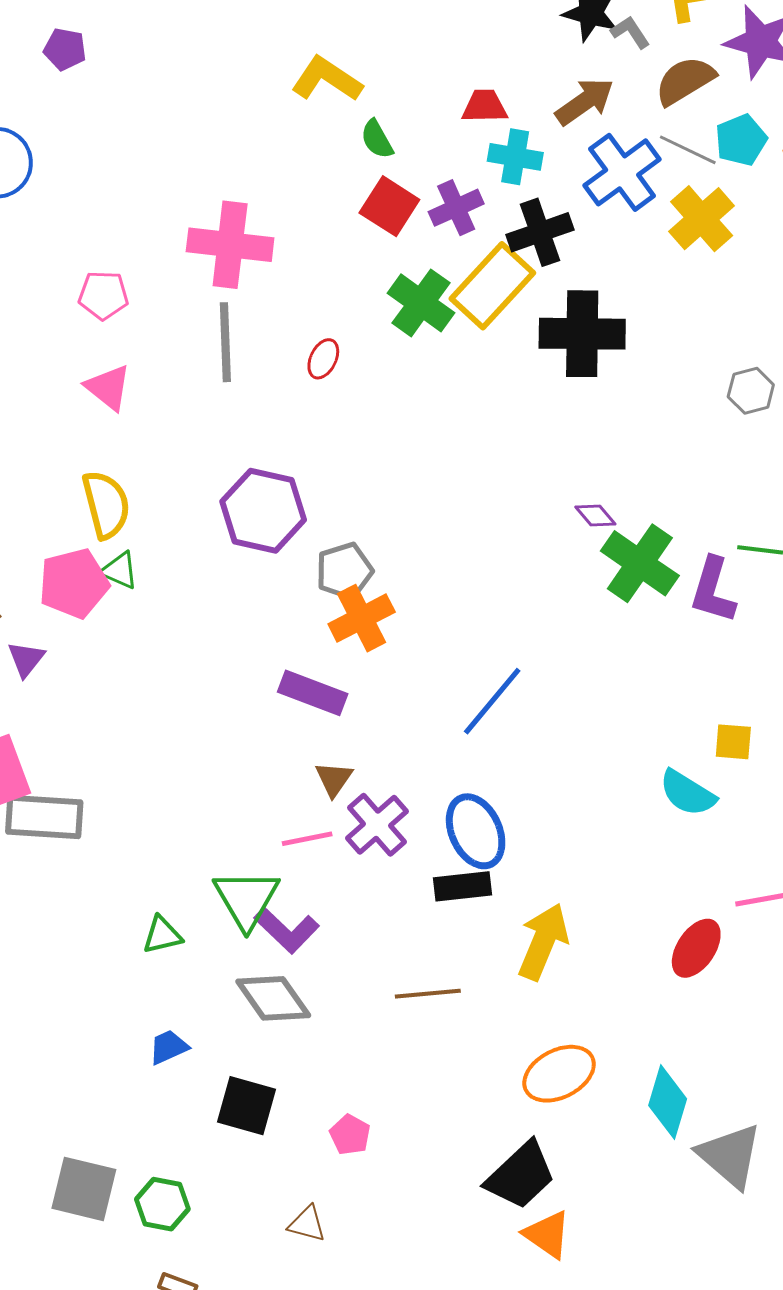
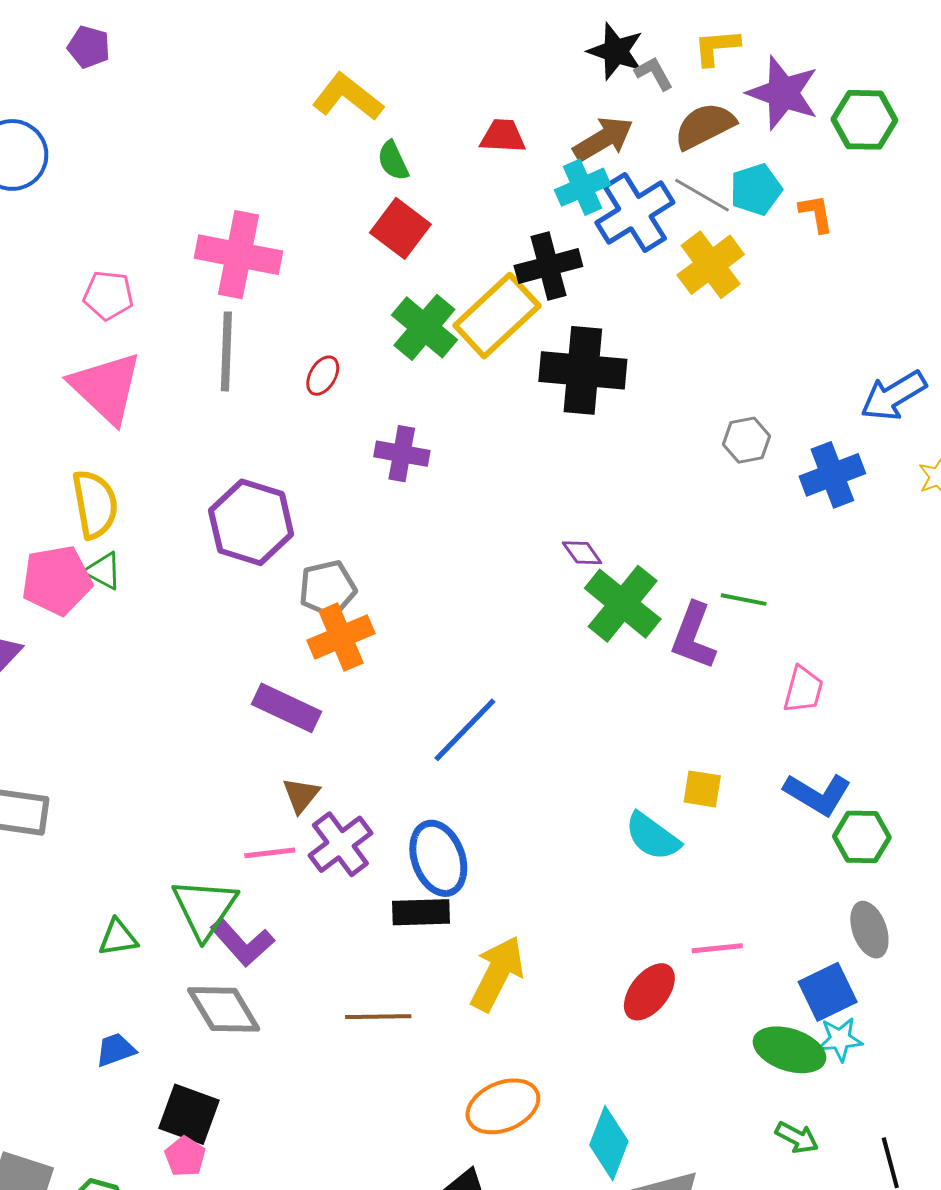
cyan cross: (515, 157) -> (583, 187), moved, turned -38
purple cross: (456, 208) -> (402, 454), moved, turned 30
pink triangle: (108, 387) -> (106, 388), size x1.6
pink pentagon: (350, 1135) -> (185, 1157), moved

